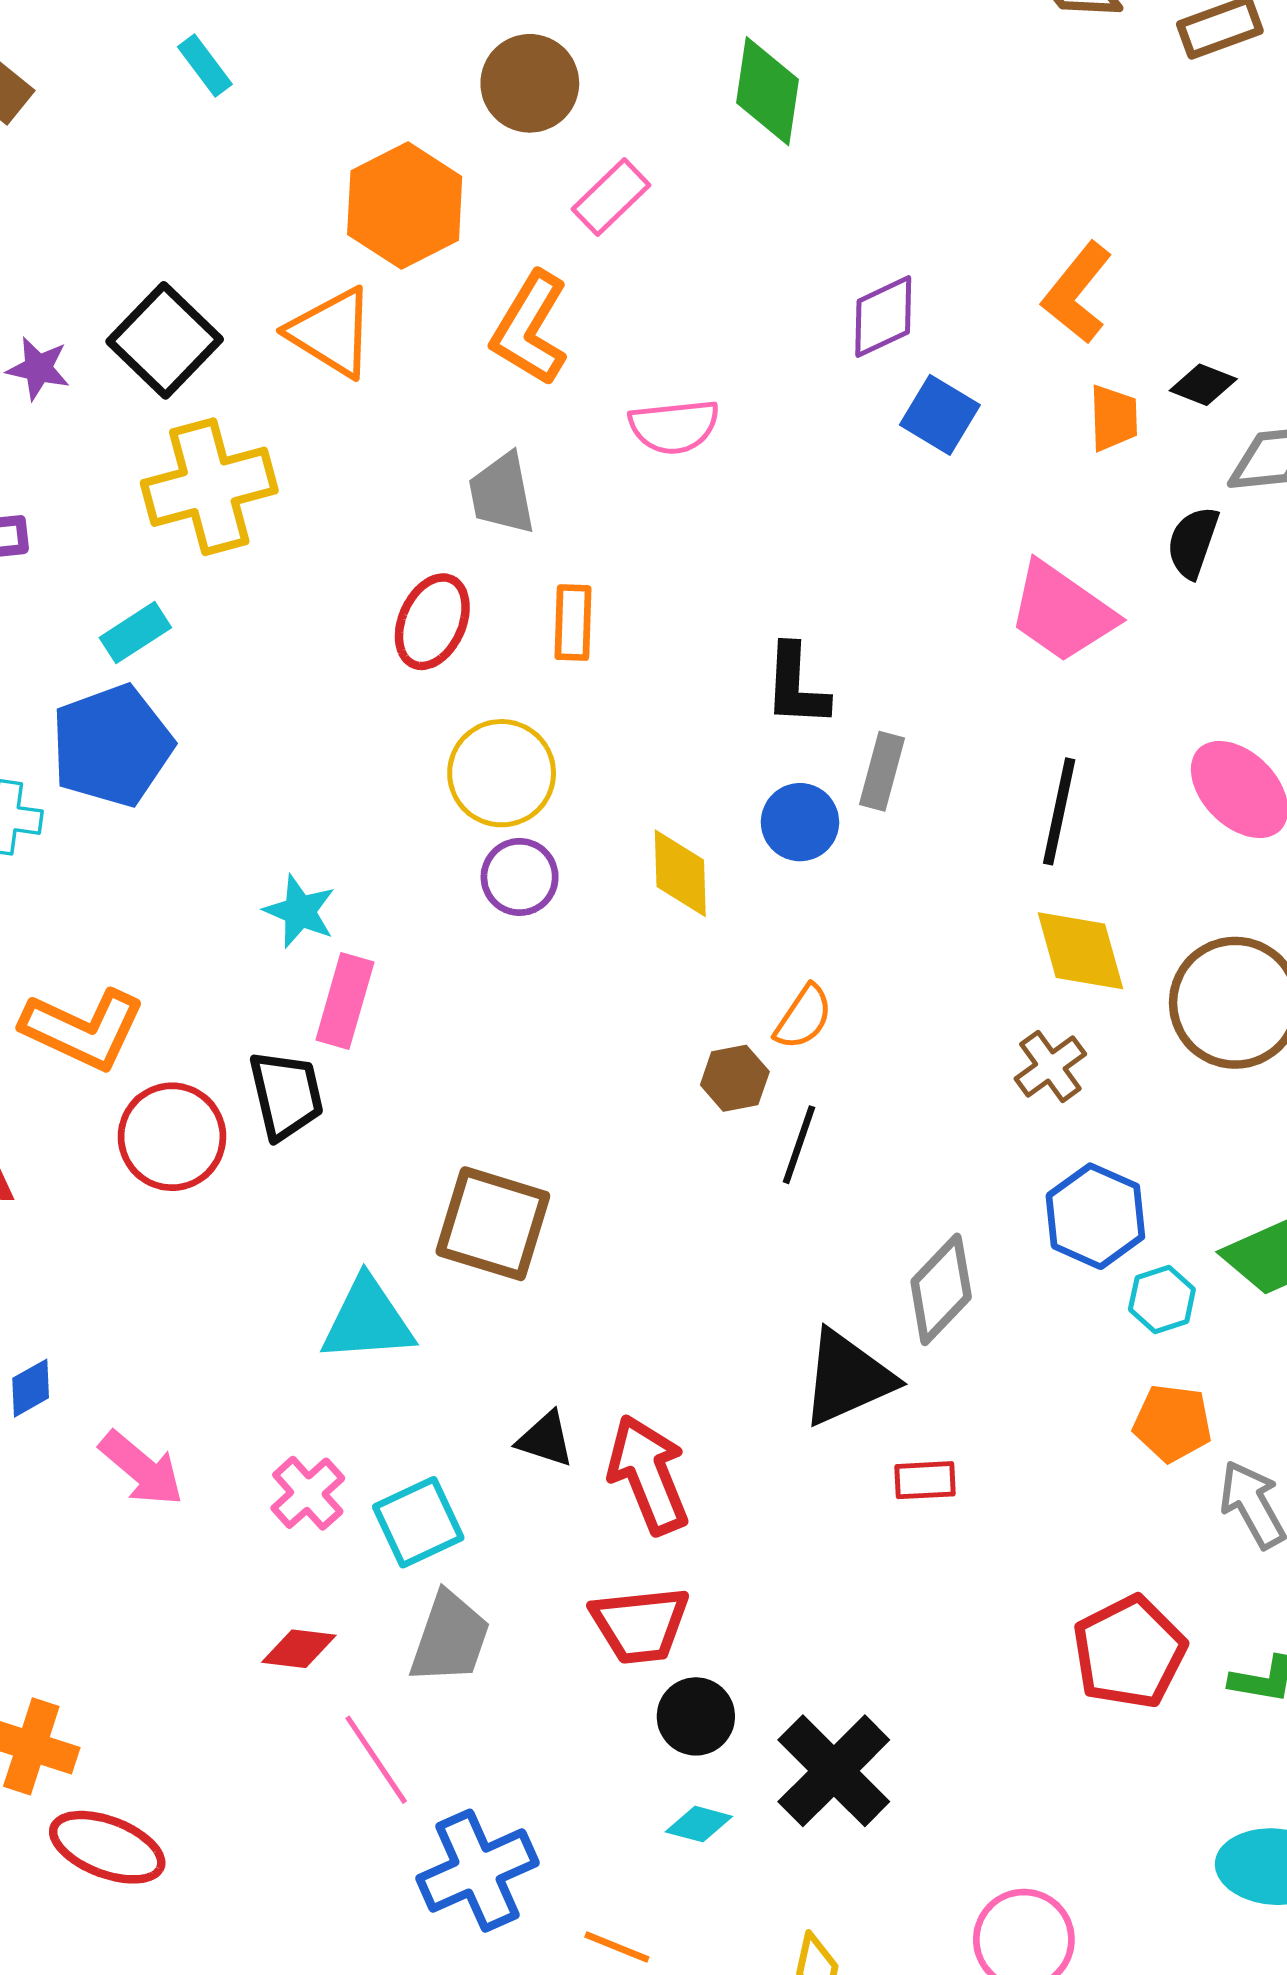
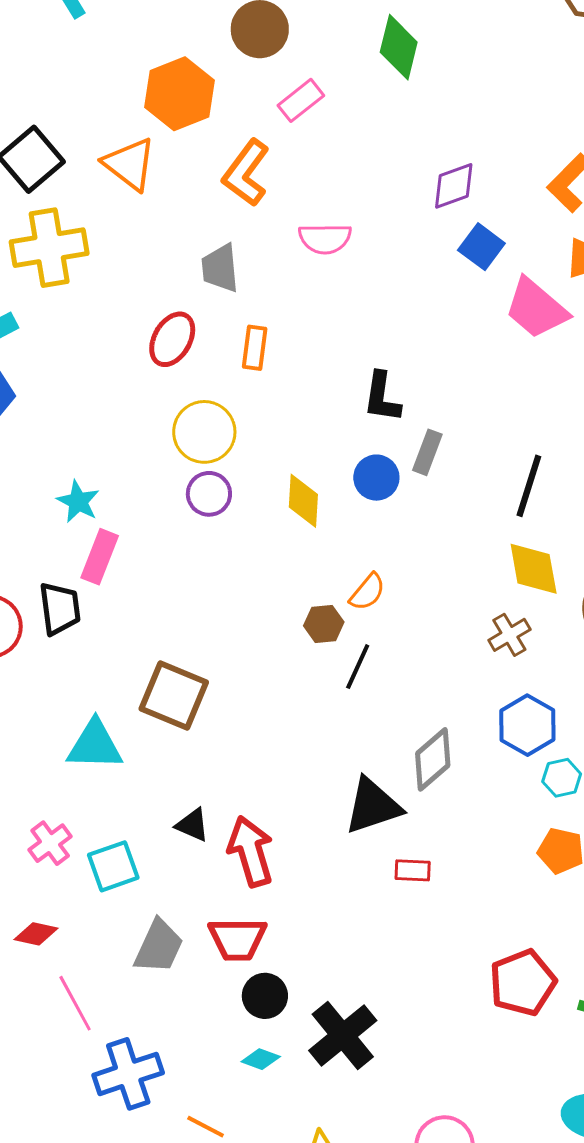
pink trapezoid: (1062, 612) -> (536, 308), moved
gray trapezoid: (450, 1638) -> (159, 946), moved

